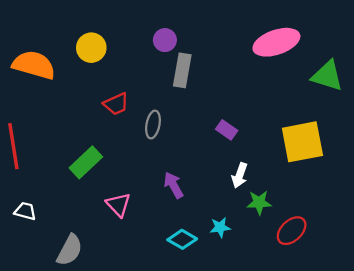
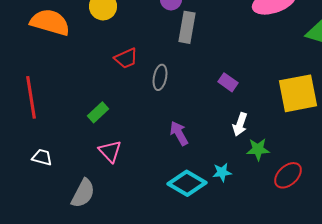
green rectangle: (86, 162) -> (98, 112), size x0.7
pink triangle: (118, 205) -> (110, 151), moved
cyan diamond: (182, 239) -> (187, 183), size x1.4

